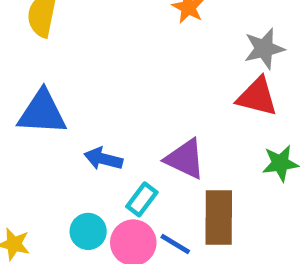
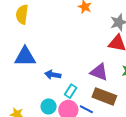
purple triangle: (185, 159) -> (99, 72), moved
brown rectangle: (219, 217) -> (104, 96), turned -65

